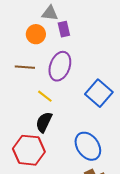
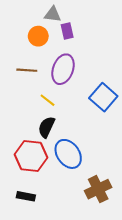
blue ellipse: (88, 146) -> (68, 154), moved

